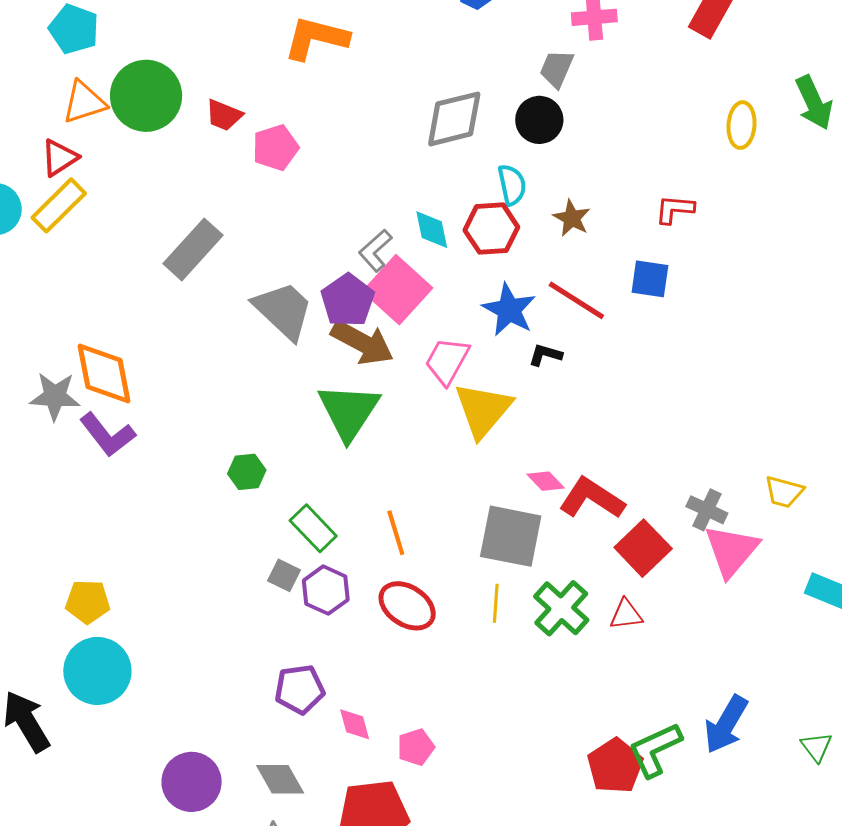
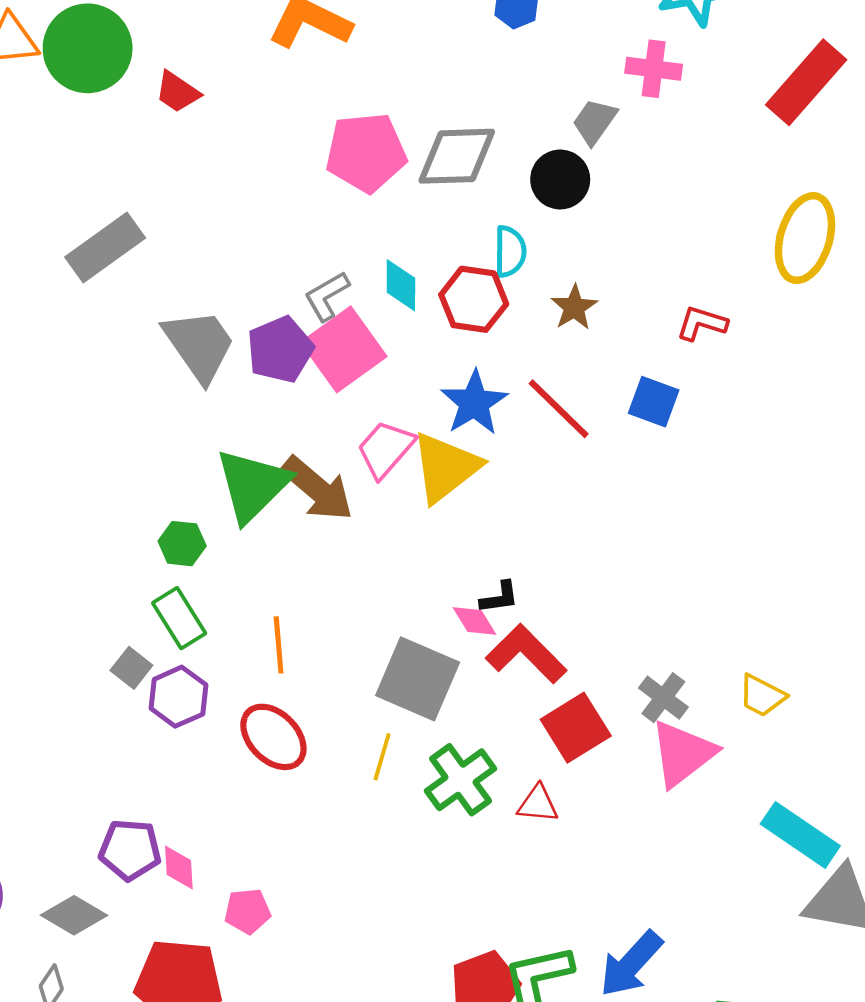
yellow ellipse: (741, 125) -> (805, 238), size x1.5
pink pentagon: (275, 148) -> (366, 152), moved, size x1.4
brown arrow: (362, 343) -> (317, 489), moved
black L-shape: (545, 355) -> (499, 597), moved, turned 144
yellow triangle: (483, 410) -> (446, 467), moved
green hexagon: (247, 472) -> (182, 544), moved
purple pentagon: (300, 689) -> (130, 850), moved
gray diamond: (280, 779) -> (74, 915), turned -42

